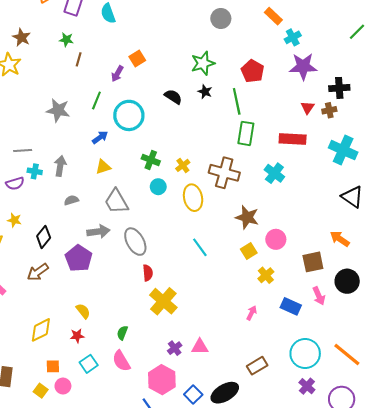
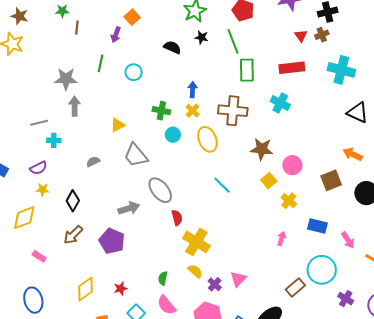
cyan circle: (129, 115) -> (134, 72), size x0.6
blue arrow: (100, 137) -> (193, 90), moved, turned -42
gray arrow: (60, 166) -> (75, 106), moved
purple semicircle: (15, 184) -> (38, 168), moved
gray arrow: (98, 232) -> (129, 208), moved
purple pentagon: (79, 258) -> (112, 241), moved
pink arrow: (319, 296) -> (348, 240), moved
yellow semicircle: (83, 311) -> (195, 271), moved
pink triangle: (200, 347) -> (238, 279), turned -36
cyan circle: (305, 354) -> (322, 270), moved

